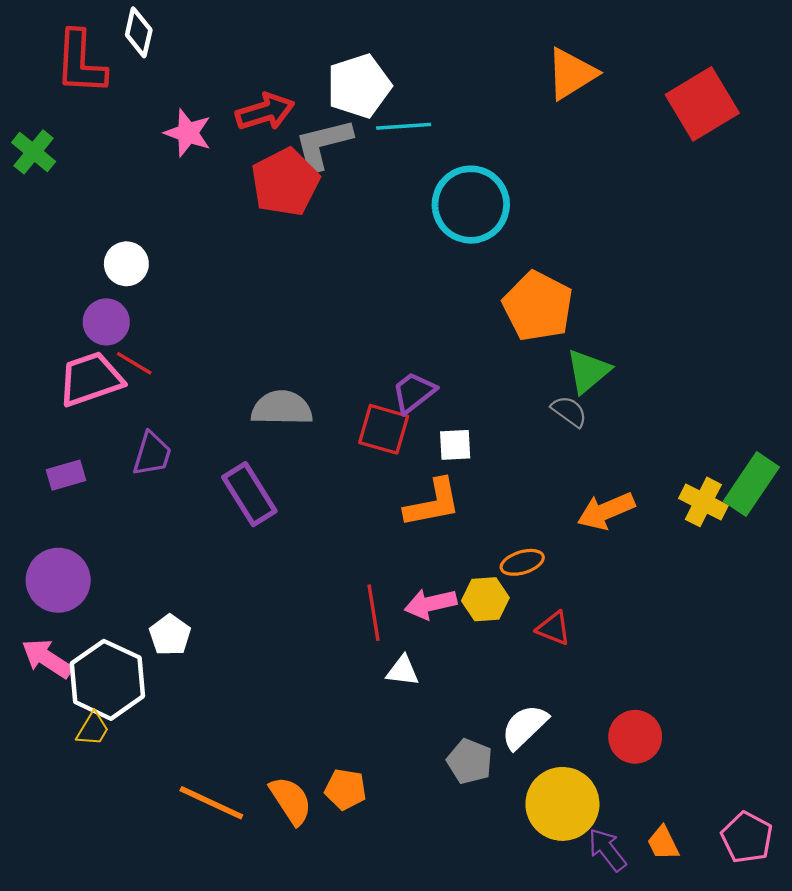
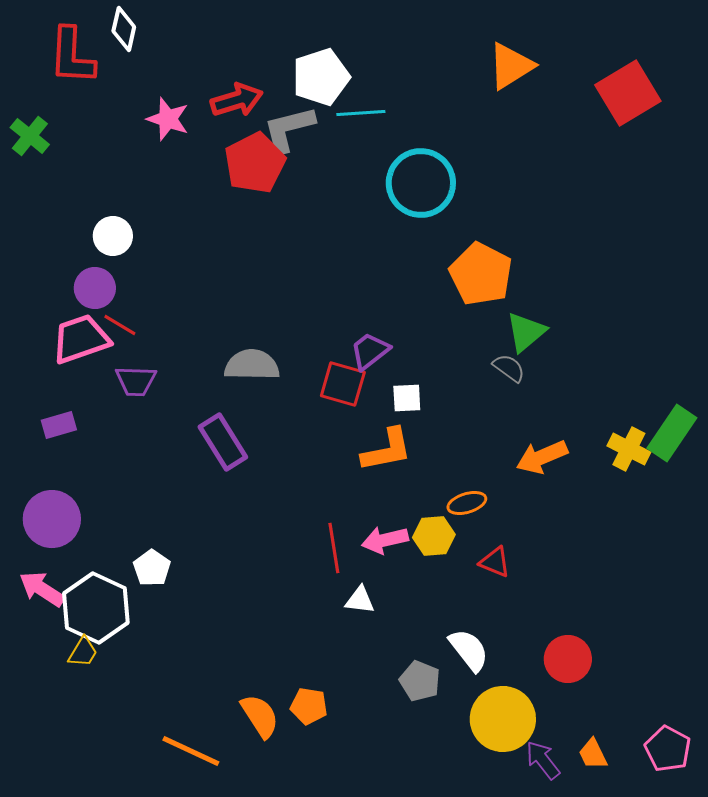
purple trapezoid: (152, 454) -> (136, 381), moved, turned 75
white semicircle: (524, 727) -> (469, 650), turned 96
orange line: (211, 803) -> (191, 751), moved

